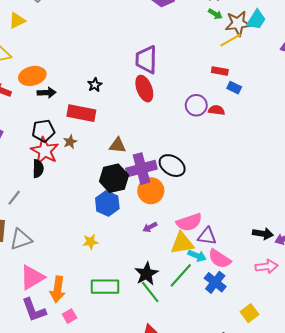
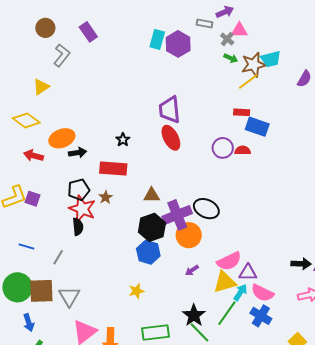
cyan trapezoid: (256, 20) -> (271, 59), turned 50
blue rectangle: (234, 88) -> (257, 127), size x1.6
gray triangle: (21, 239) -> (69, 297), turned -35
cyan arrow: (197, 256) -> (240, 292), turned -72

